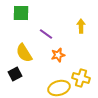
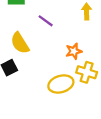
orange star: (58, 55) -> (74, 51), moved

